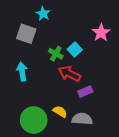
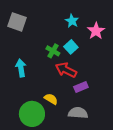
cyan star: (43, 14) -> (72, 21), moved
gray square: (26, 34) -> (17, 22), moved
yellow semicircle: (60, 112) -> (51, 99), moved

